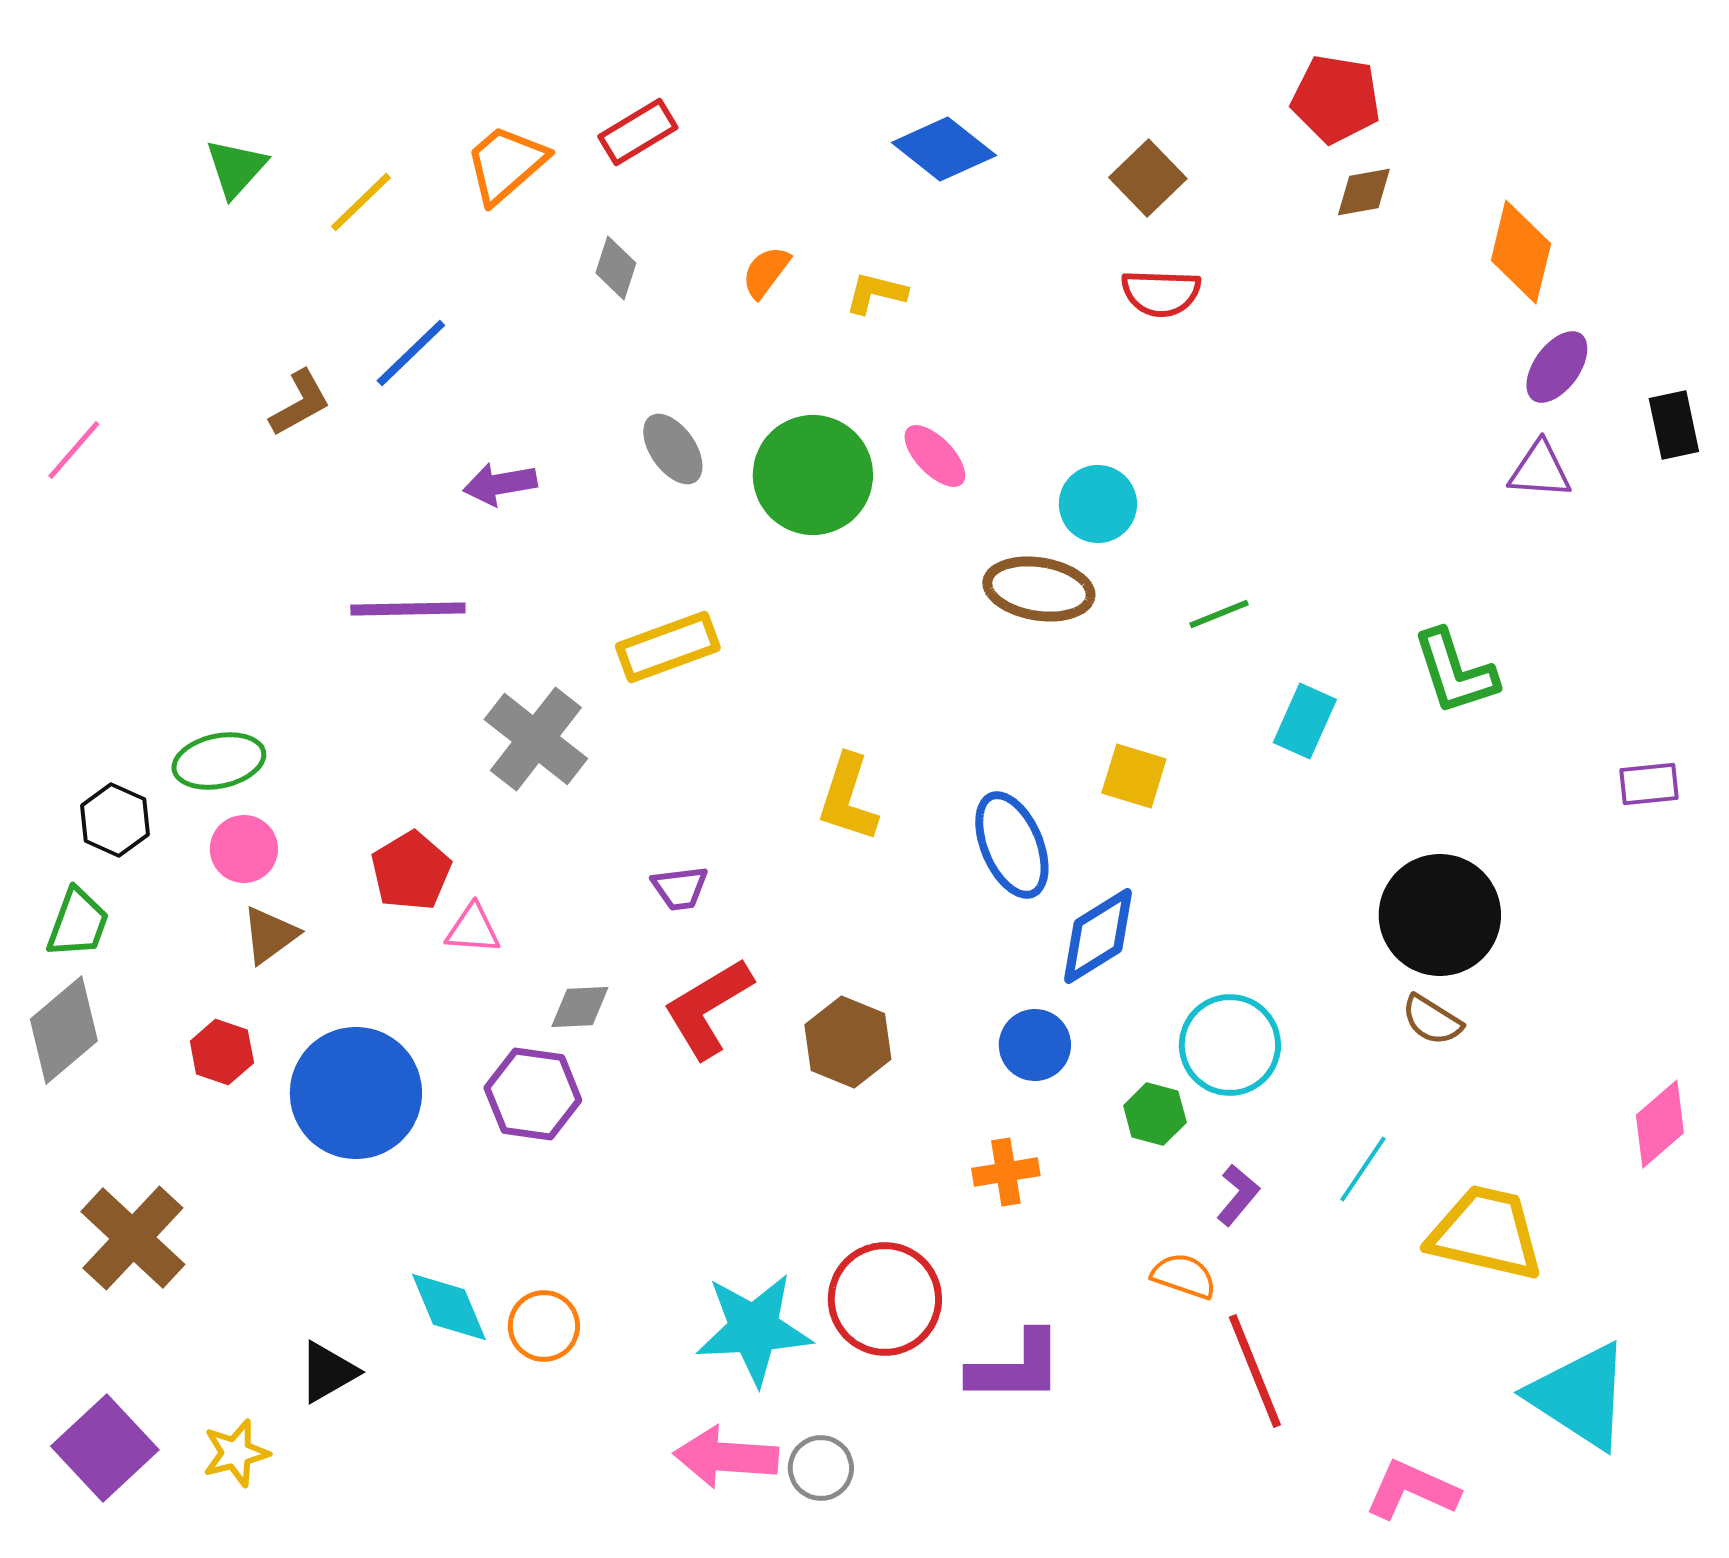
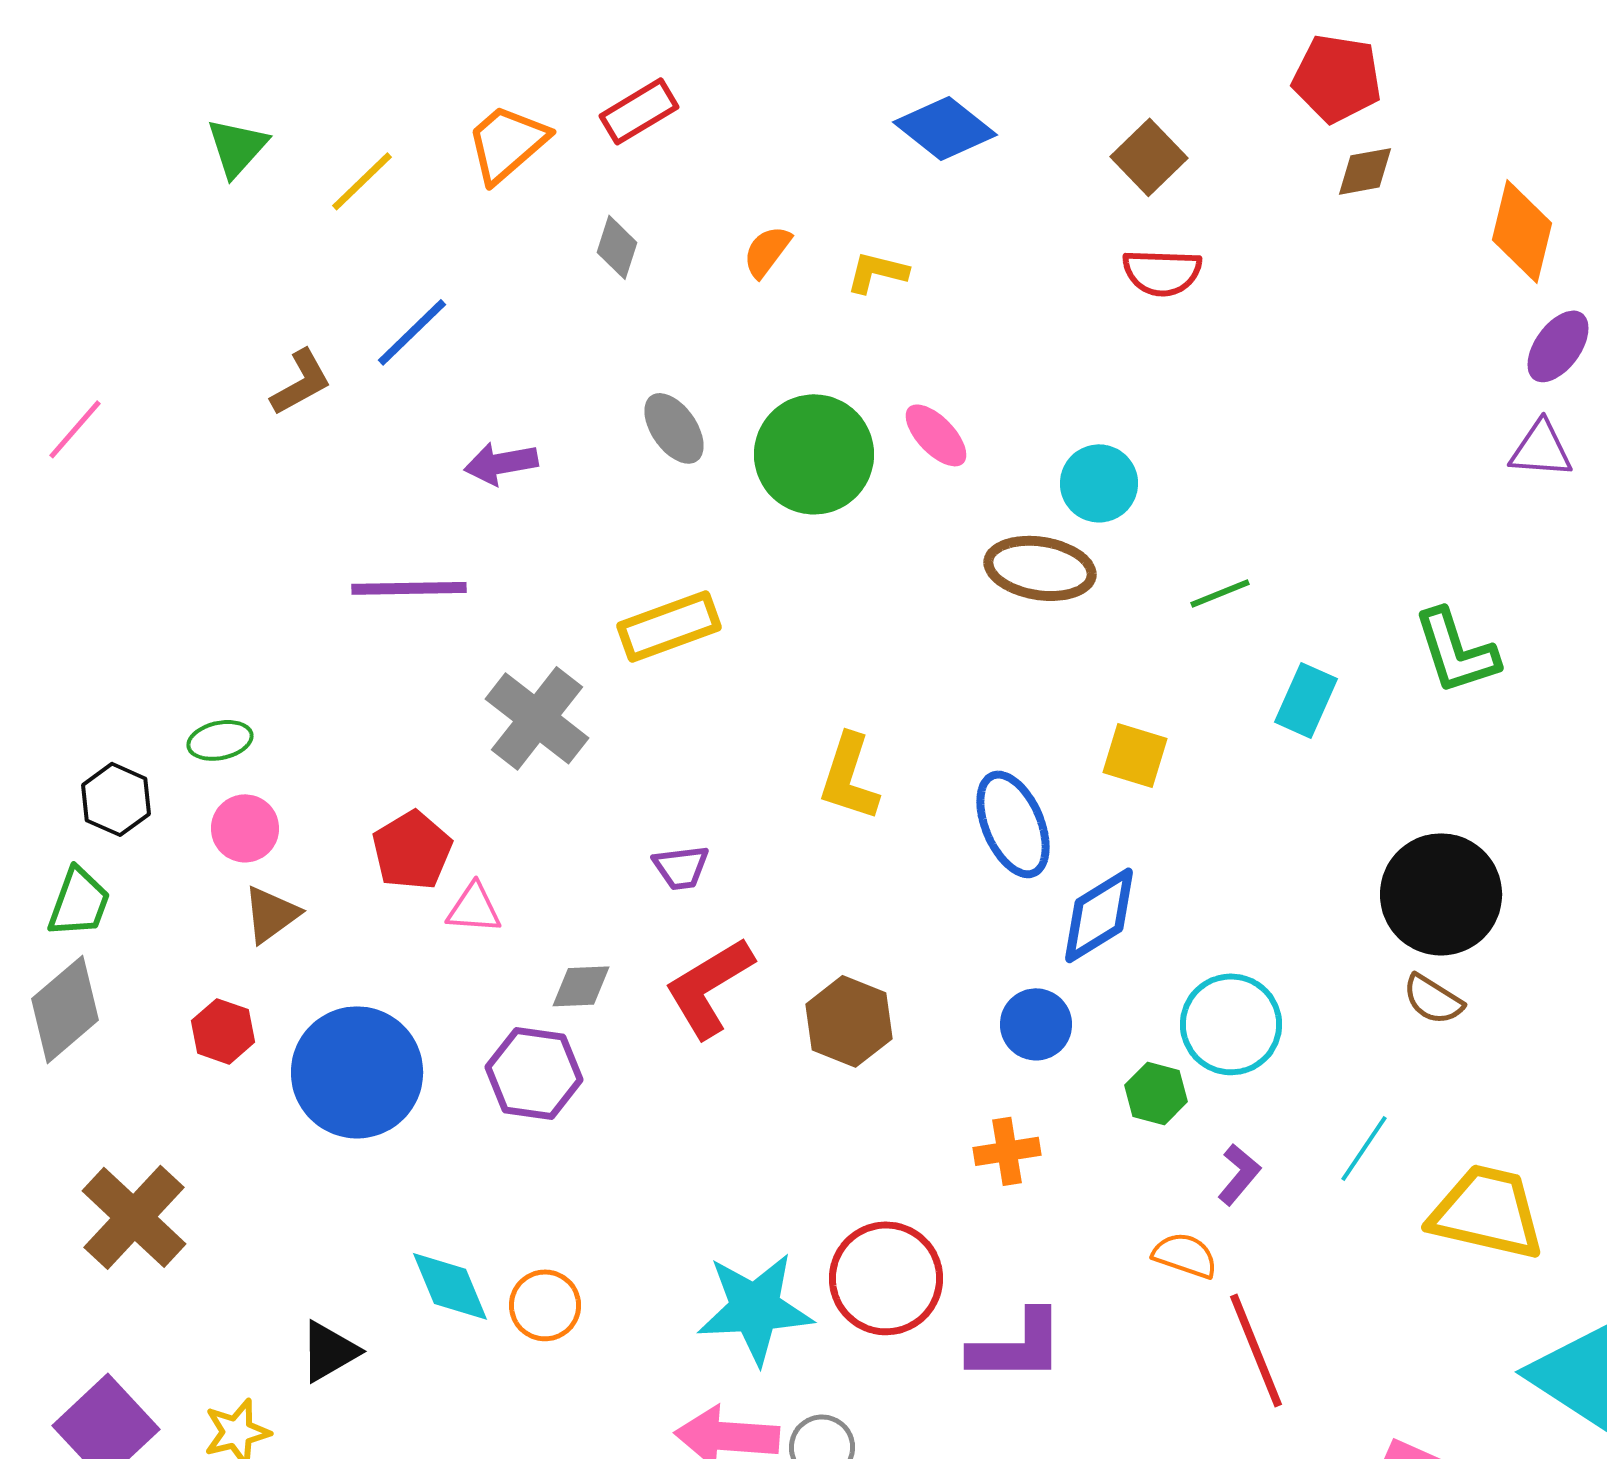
green ellipse: (219, 761) -> (220, 740), size x0.7

